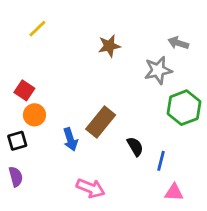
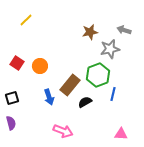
brown star: (109, 46) -> (90, 32), moved
green hexagon: (184, 108) -> (98, 75), moved
orange circle: (34, 115) -> (40, 66), moved
black semicircle: (135, 146) -> (85, 102), moved, turned -88
blue line: (161, 161) -> (113, 94), moved

